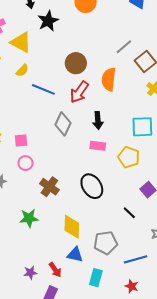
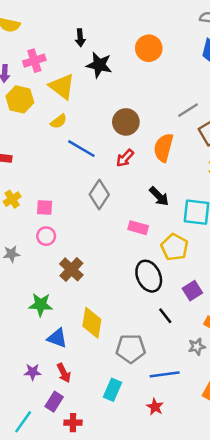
black star: (48, 21) -> (99, 65), turned 30
red arrow: (79, 92) -> (125, 158), size x0.7
black arrow: (98, 120) -> (159, 196), moved, turned -48
black ellipse: (92, 186) -> (149, 276), moved
blue triangle: (75, 255) -> (57, 338), moved

